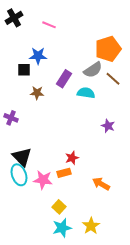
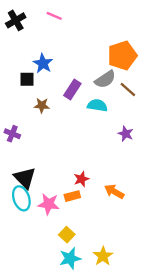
pink line: (49, 25) -> (54, 16), moved
blue star: (38, 56) -> (43, 63), turned 30
purple star: (108, 126) -> (126, 134), moved
orange arrow: (101, 184) -> (114, 192), moved

